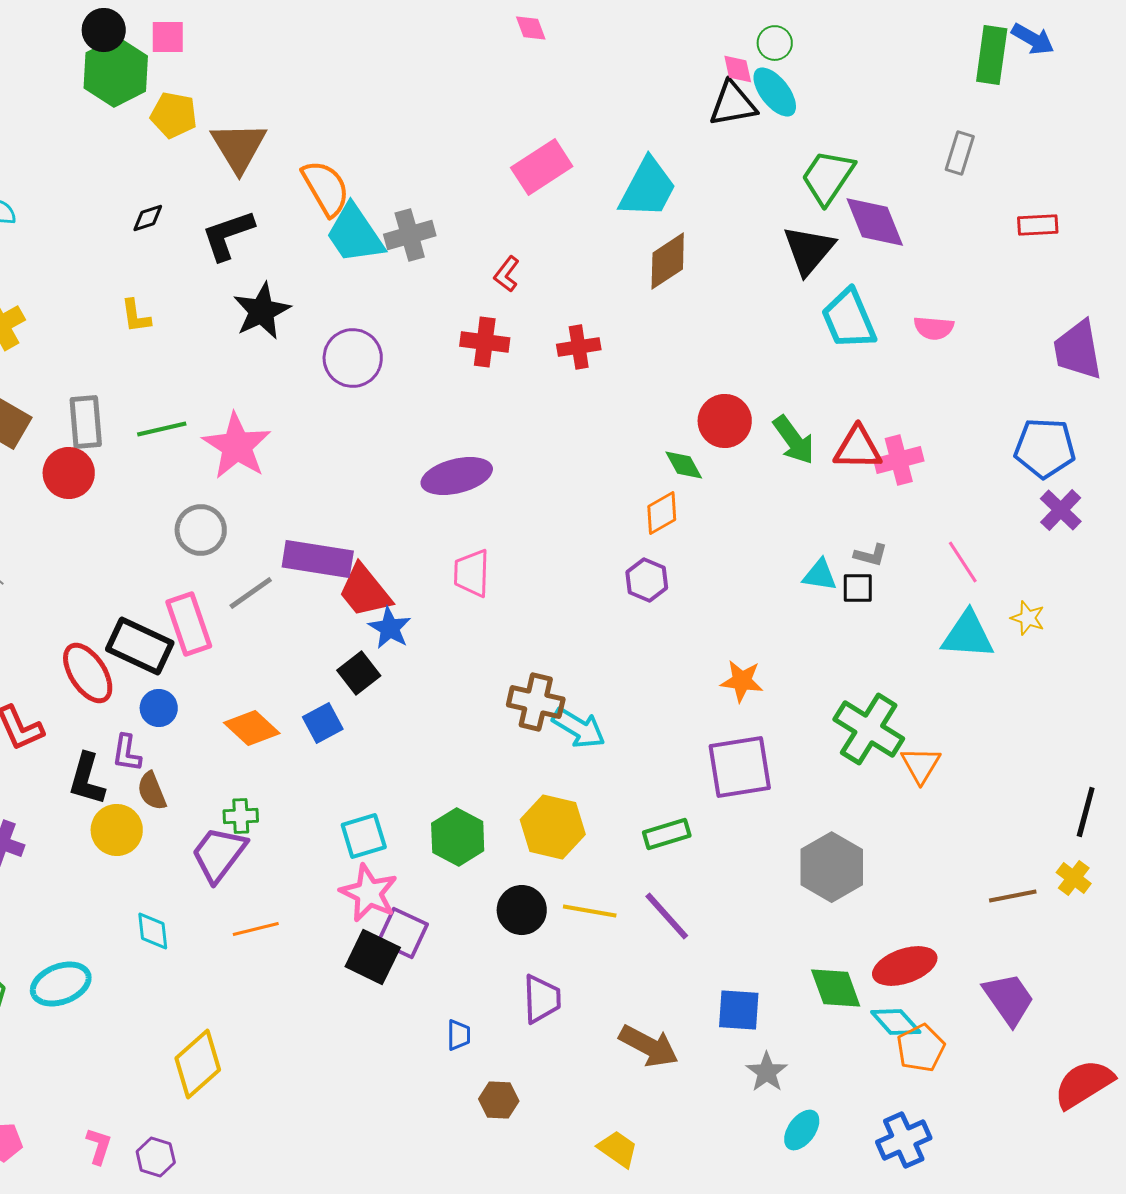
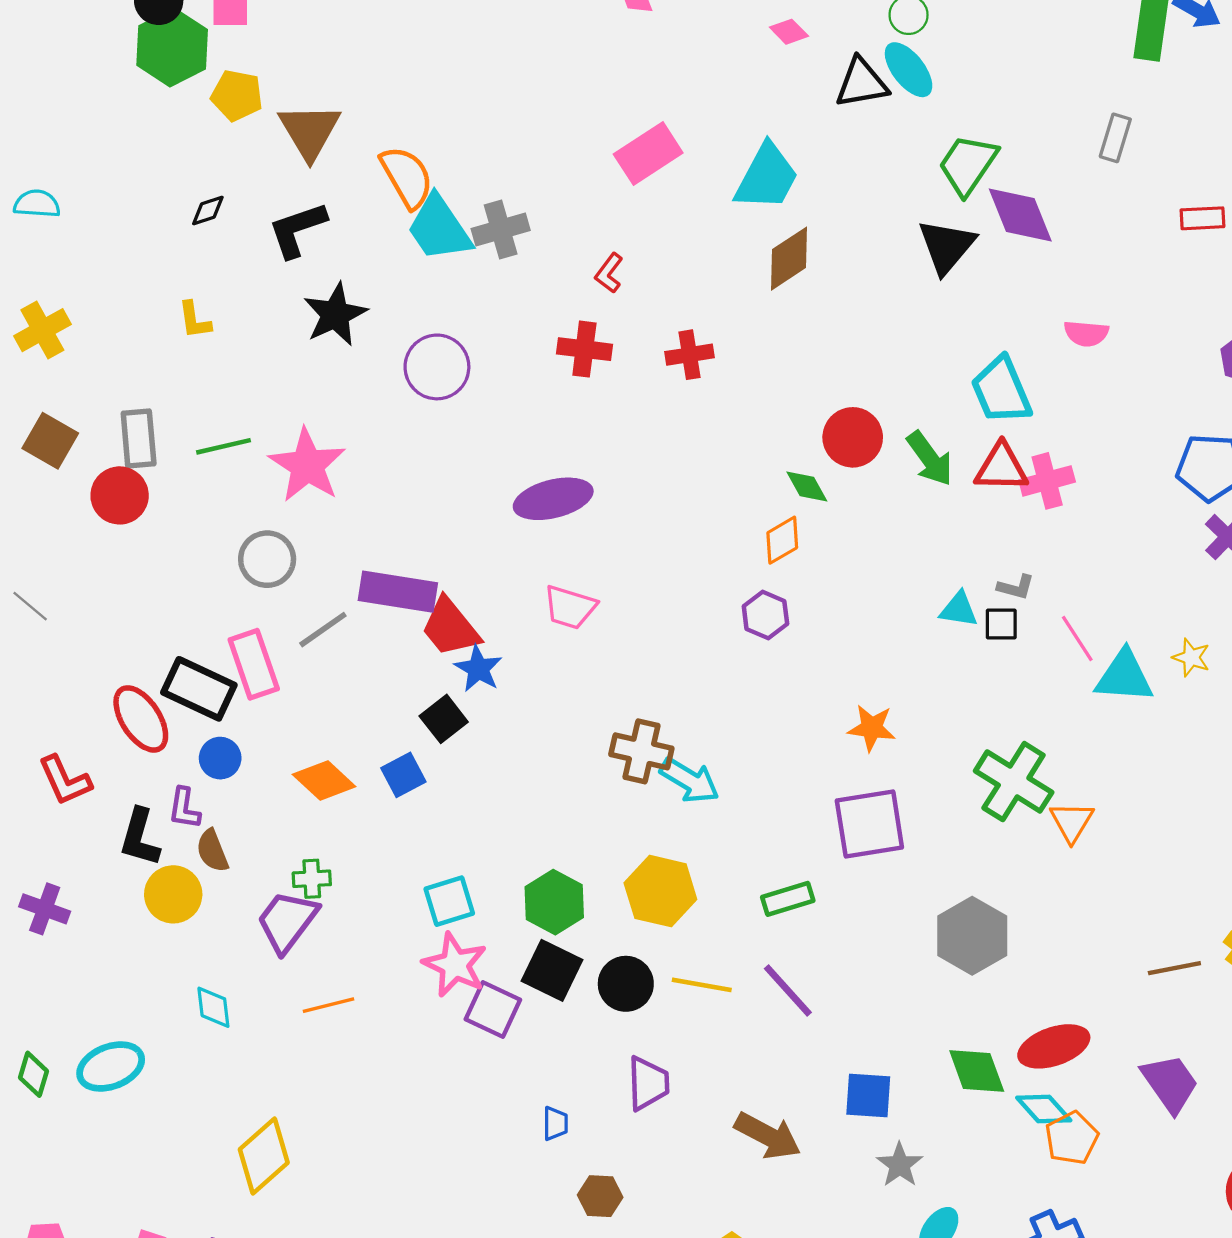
pink diamond: (738, 69) -> (789, 32), moved, turned -32
cyan trapezoid: (849, 319) -> (1001, 390), moved
pink line: (963, 562) -> (1077, 639), moved
pink trapezoid: (472, 573) -> (570, 607), turned -75
black square: (373, 957) -> (552, 970), moved

